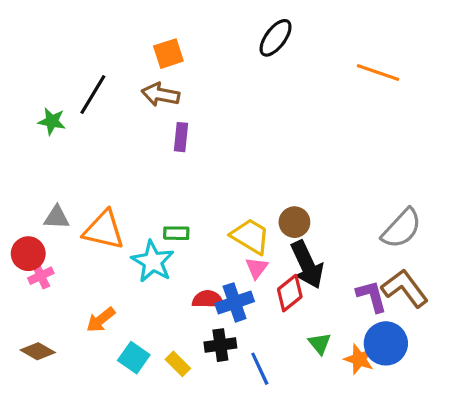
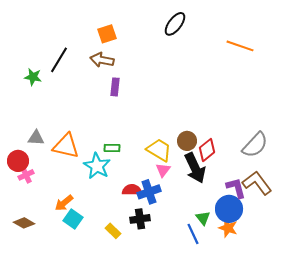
red diamond: (290, 293) -> (207, 150), moved
blue circle: (386, 343) -> (229, 209), moved
cyan square: (134, 358) -> (73, 219), moved
blue line: (260, 369) -> (193, 234), moved

